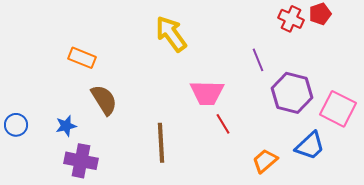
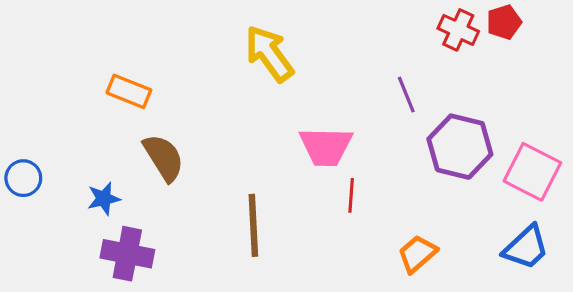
red line: (223, 124) -> (351, 195), turned 35
blue circle: (16, 125) -> (23, 178), moved
blue trapezoid: (310, 146) -> (526, 247), moved

